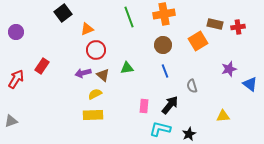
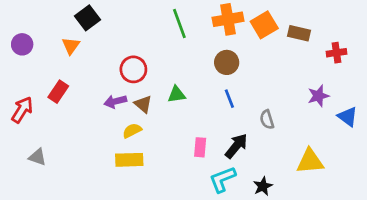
red cross: (238, 27) -> (337, 53), moved
orange triangle: (87, 29) -> (71, 46), moved, turned -32
orange square: (198, 41) -> (264, 25), moved
yellow triangle: (223, 116) -> (310, 161), size x1.5
gray triangle: (11, 121) -> (37, 157), moved, turned 40
cyan L-shape: (160, 129) -> (222, 179), turned -35

